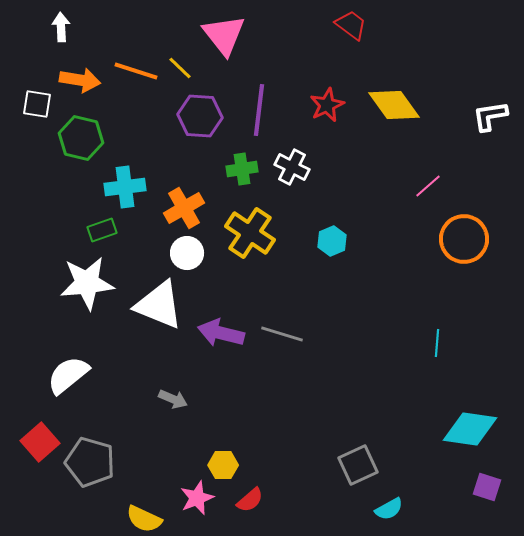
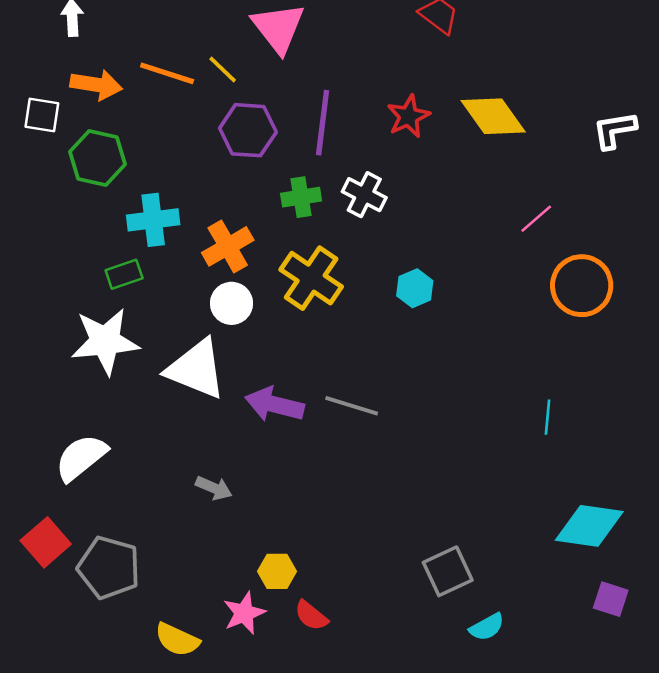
red semicircle: (250, 500) -> (311, 616), turned 80

